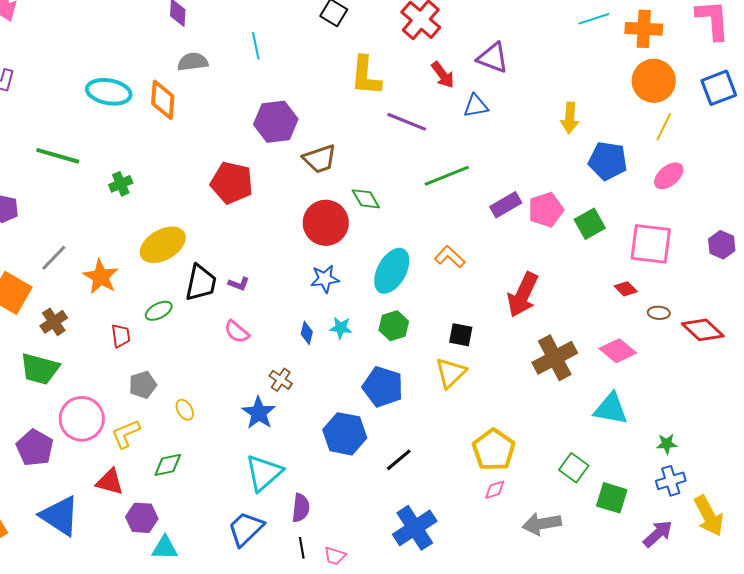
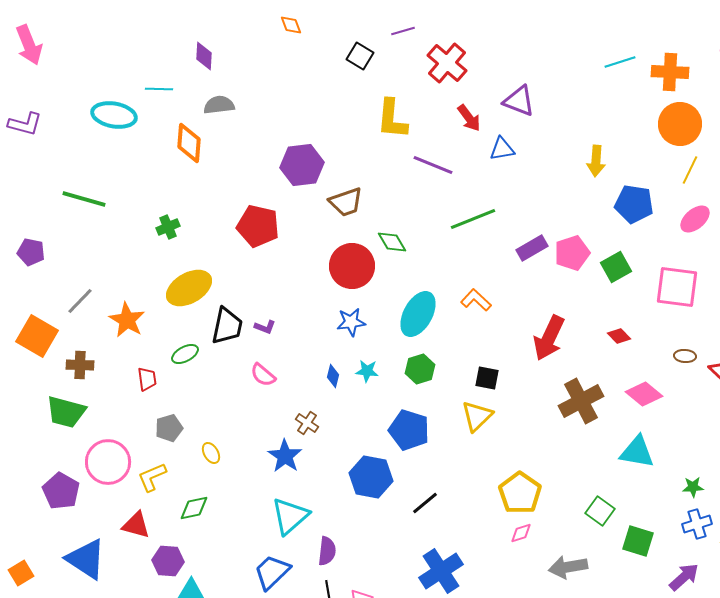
cyan line: (256, 46) -> (159, 89), moved, turned -76
cyan ellipse: (109, 92) -> (114, 115), moved
green cross: (121, 184) -> (168, 227), moved
red diamond: (626, 289) -> (619, 336), moved
brown cross: (54, 322) -> (80, 365), turned 36

